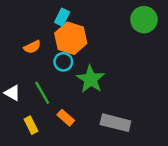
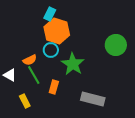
green circle: (144, 20) -> (116, 45), moved
orange semicircle: (32, 47) -> (30, 60), moved
orange rectangle: (66, 118) -> (54, 87), moved, turned 64

